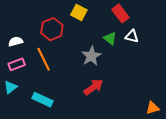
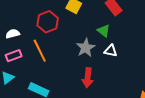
white triangle: (132, 36) -> (111, 51), moved
red arrow: (93, 87) -> (88, 78), turned 132

